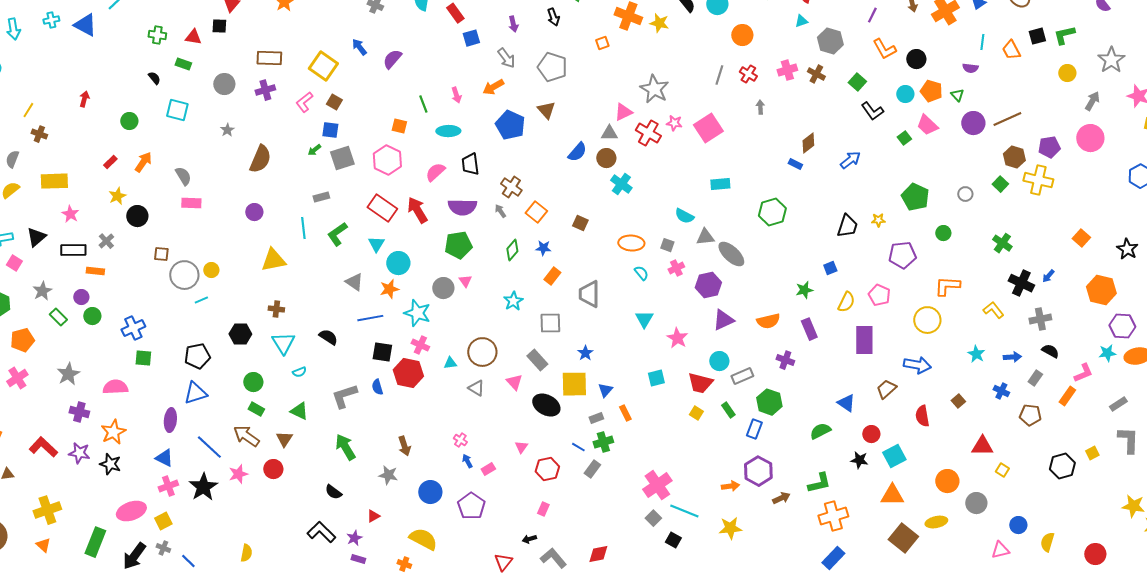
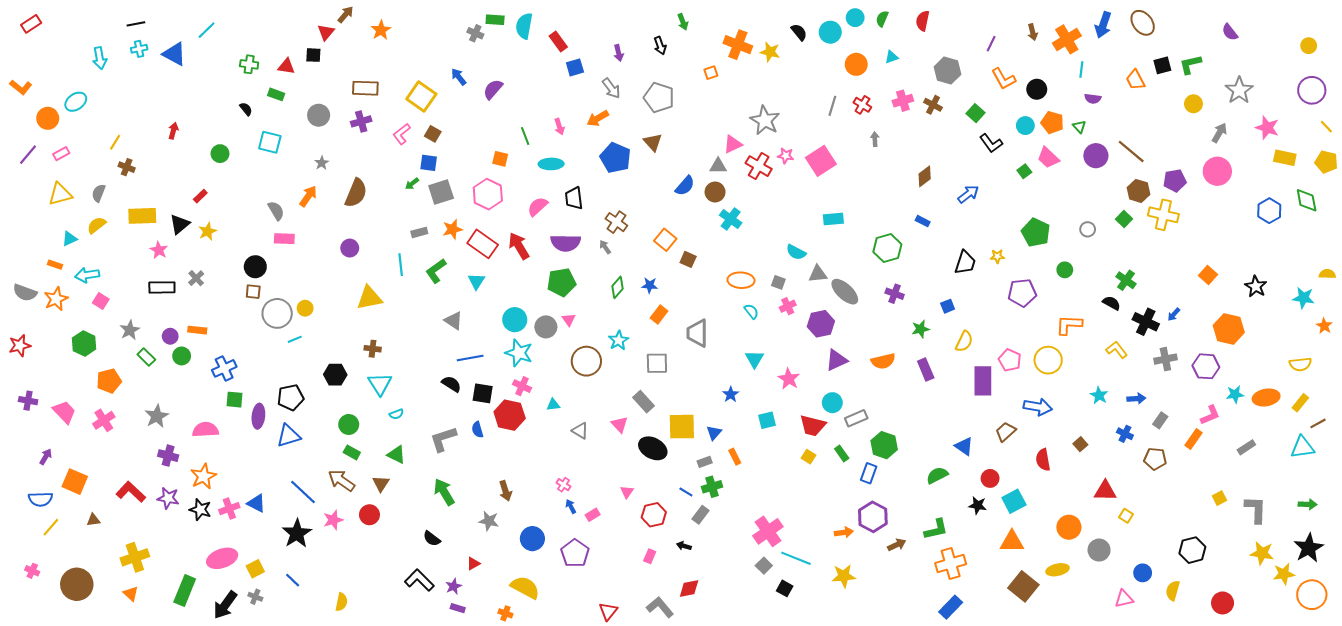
cyan triangle: (801, 21) -> (891, 57), moved
cyan line: (982, 42) -> (1081, 70), moved
brown line: (1007, 119) -> (1131, 152), turned 64
orange arrow: (143, 162) -> (308, 196), moved
blue rectangle: (795, 164) -> (923, 221), moved
orange square: (536, 212) -> (665, 240), moved
black circle: (137, 216) -> (255, 267), moved
black triangle: (36, 237) -> (180, 224), moved
cyan circle: (398, 263) -> (515, 320), moved
orange rectangle: (95, 271) -> (197, 330), moved
orange star: (389, 289) -> (452, 229), moved
pink pentagon: (879, 295) -> (1010, 360), moved
purple hexagon: (1122, 326) -> (1206, 366), moved
black semicircle: (328, 337) -> (451, 384), moved
black semicircle: (1050, 351) -> (1111, 303), moved
brown circle: (482, 352) -> (586, 361), moved
blue star: (585, 353) -> (731, 394), moved
purple cross: (785, 360) -> (895, 294), moved
purple ellipse: (170, 420) -> (258, 416), moved
gray L-shape: (1128, 440) -> (1256, 510), moved
black hexagon: (1062, 466) -> (1192, 550), moved
pink cross: (168, 486) -> (229, 509), moved
black arrow: (529, 539) -> (684, 546), moved, turned 32
red diamond: (598, 554) -> (689, 588), moved
blue line: (188, 561) -> (293, 580), moved

